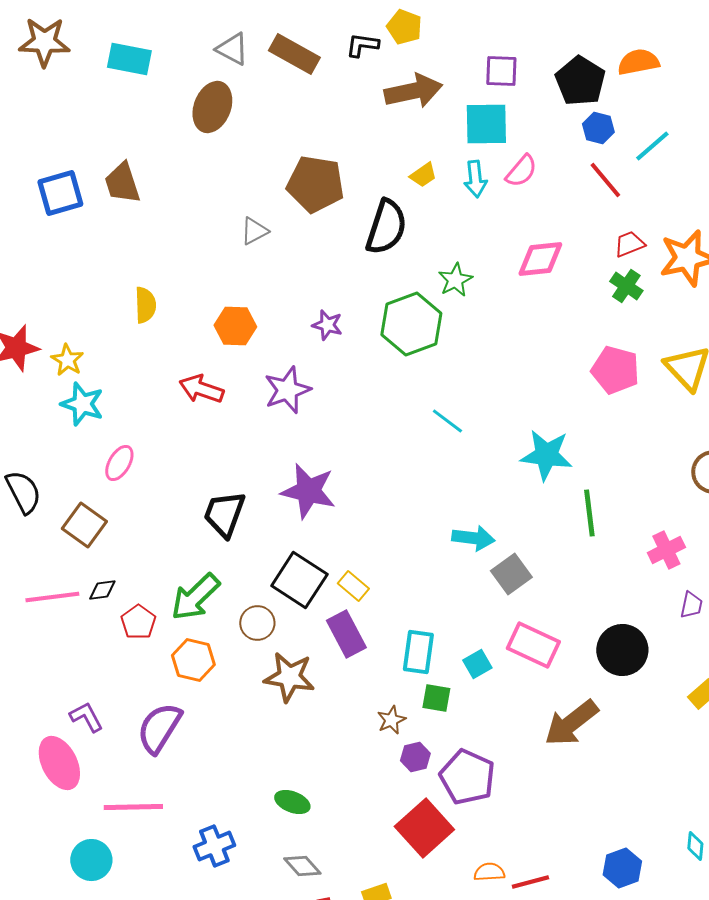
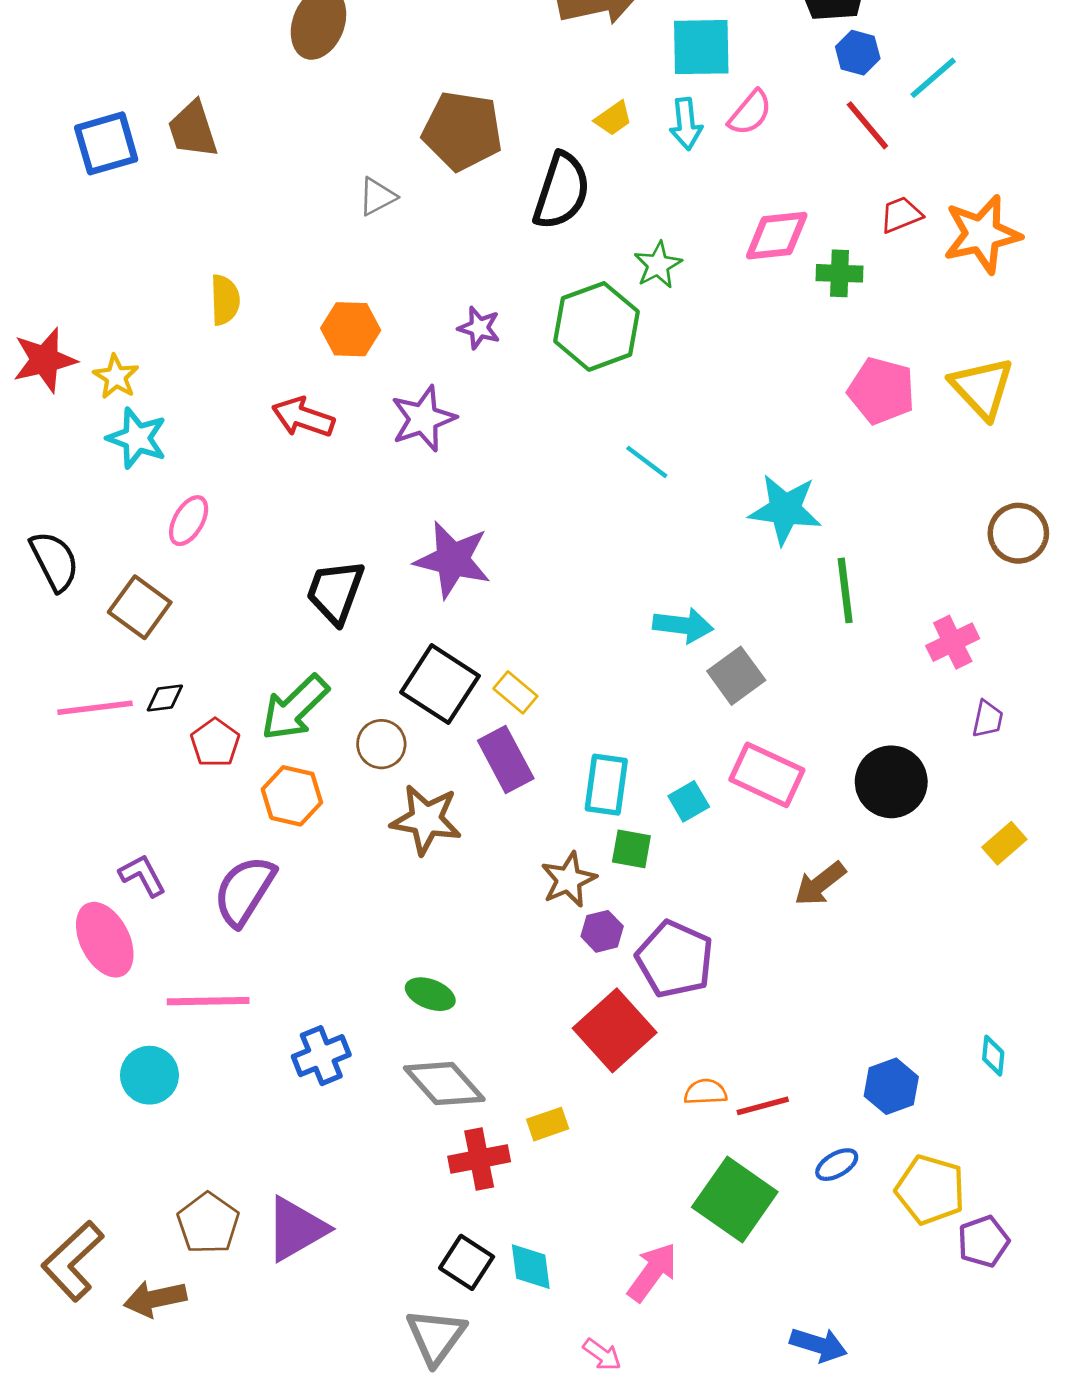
green cross: (626, 286) -> (840, 273), moved, turned -32
brown star: (391, 720) -> (569, 880), size x1.4
brown arrow: (571, 723) -> (820, 884), size x0.7
gray diamond: (302, 866) -> (444, 1084), size x1.5

